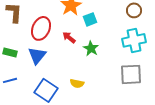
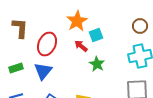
red arrow: (69, 37) -> (81, 46), moved
green rectangle: (10, 52) -> (16, 68), turned -32

